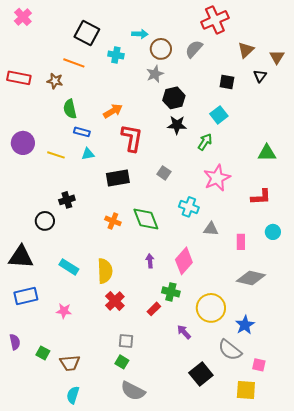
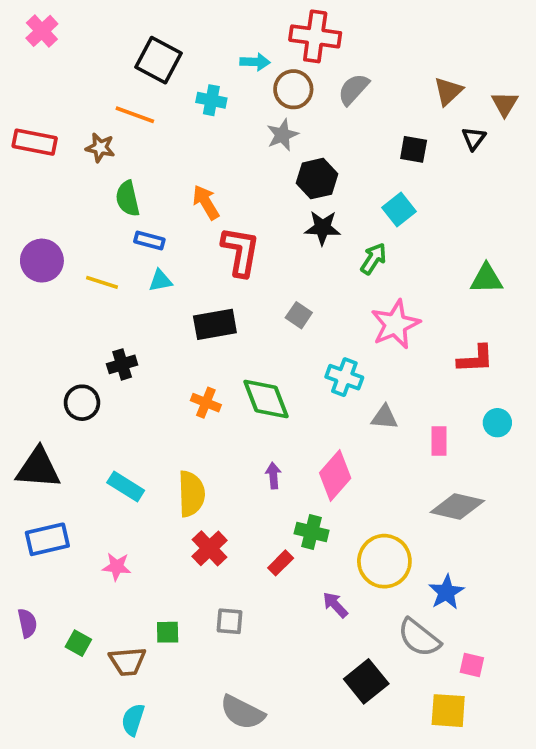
red cross: (215, 20) -> (315, 36), moved, turned 32
orange arrow: (113, 111) -> (206, 202), turned -90
green square: (122, 362) -> (168, 632), moved, turned -32

